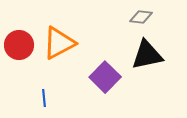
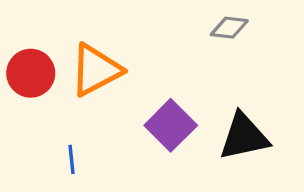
black triangle: (147, 55) -> (244, 137), moved

